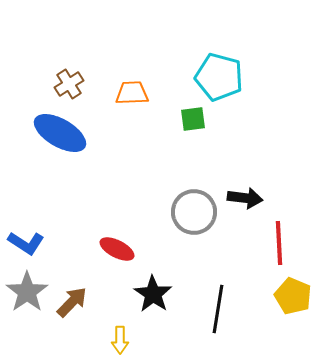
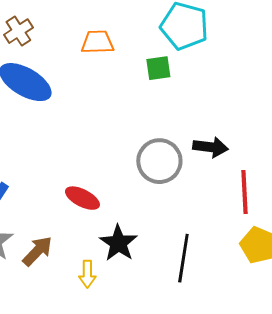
brown cross: (69, 84) -> (18, 31), moved
yellow arrow: (120, 340) -> (87, 274), moved

